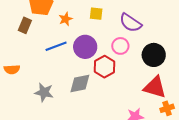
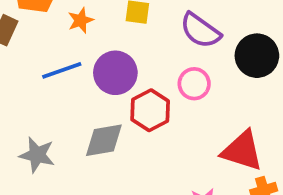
pink circle: (120, 46) -> (194, 84), moved
black circle: (154, 55) -> (257, 56), moved

